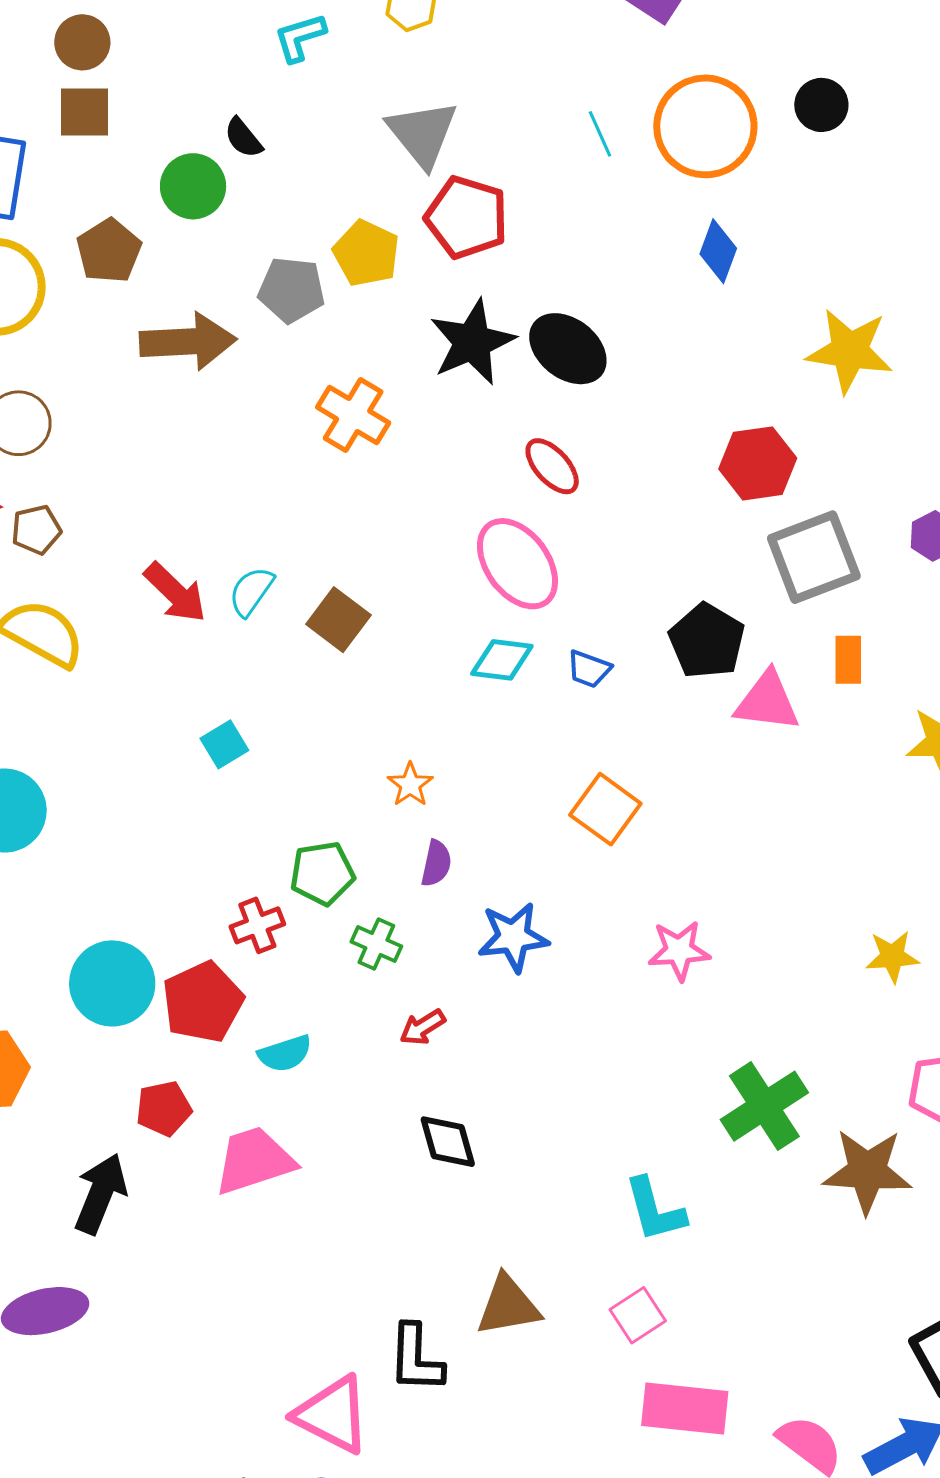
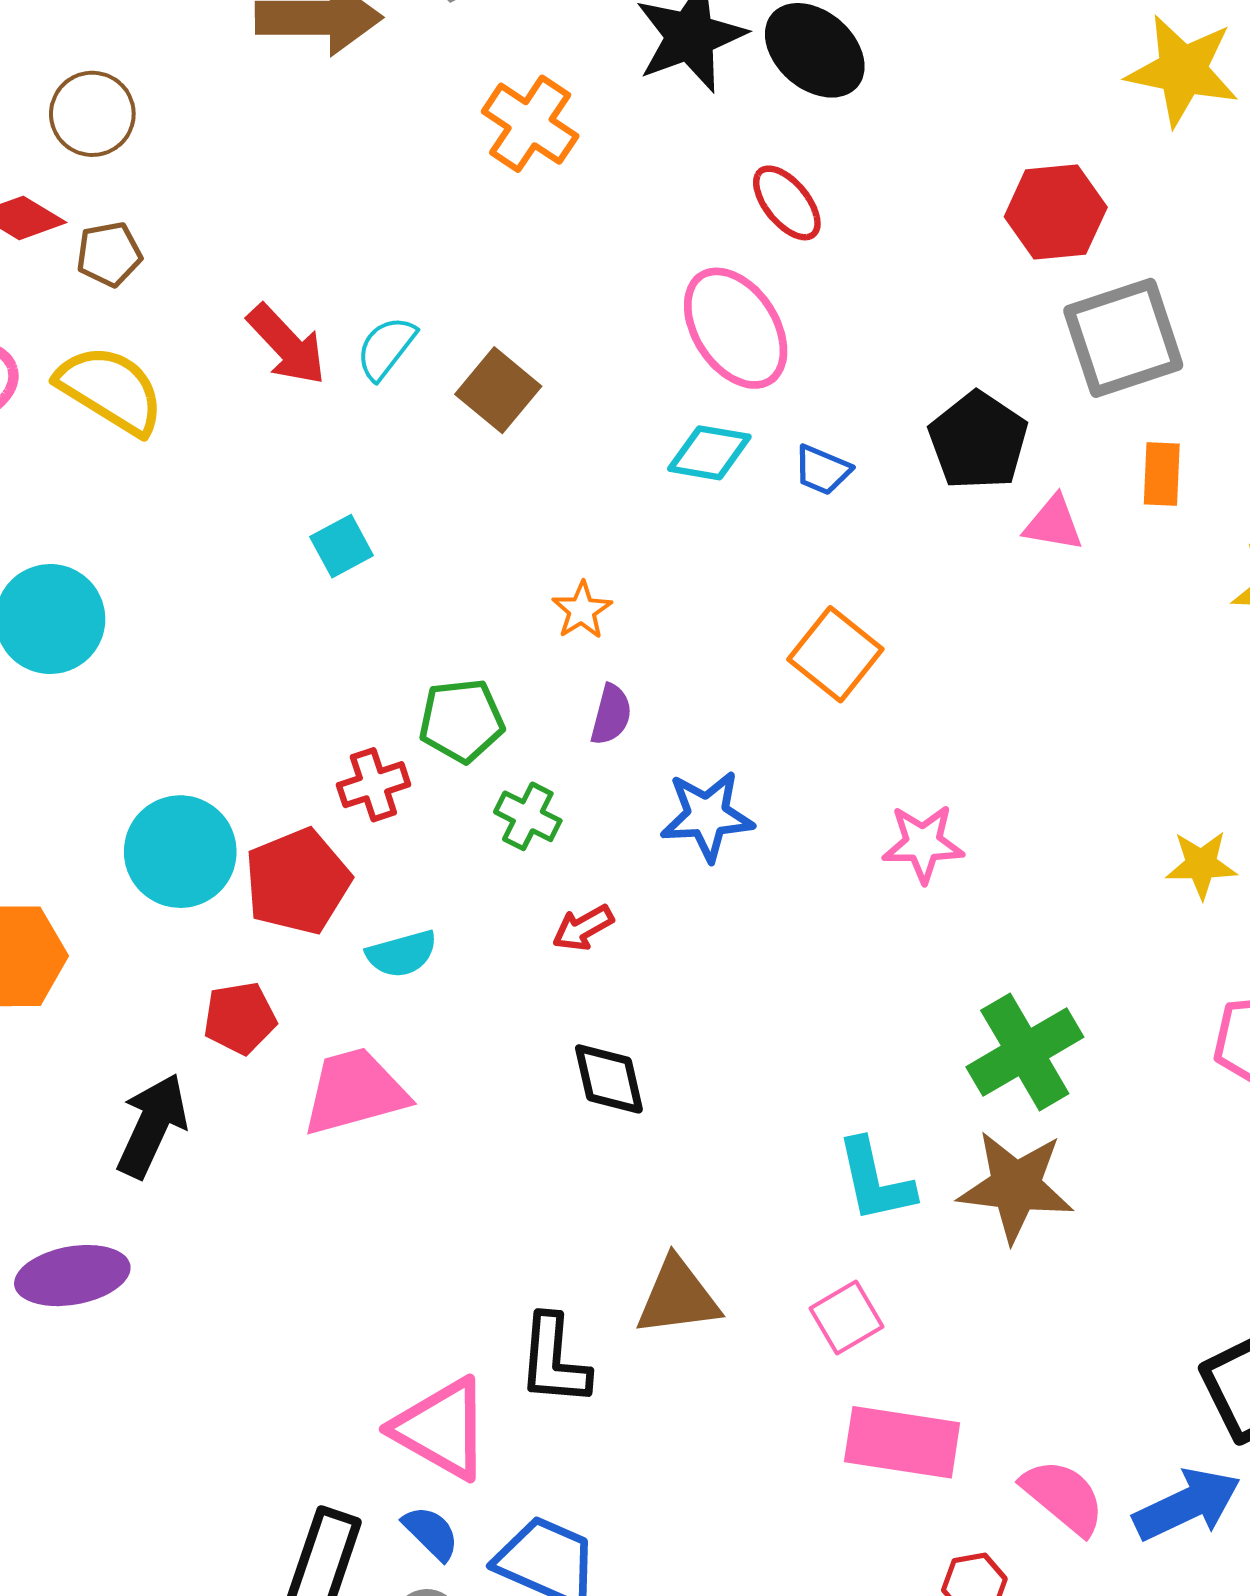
pink triangle: (767, 701) -> (1053, 523), size x0.7
brown star: (867, 1171) -> (1016, 1186), moved

